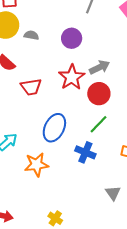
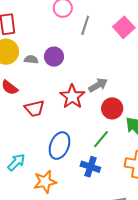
purple circle: (72, 38) -> (54, 57), moved
red circle: (99, 94) -> (112, 108), moved

